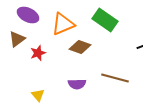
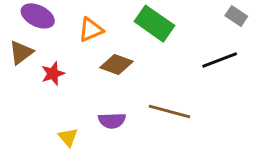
orange triangle: (63, 24) -> (91, 30), size x0.7
yellow triangle: (38, 95) -> (68, 137), moved

